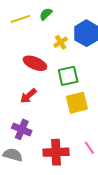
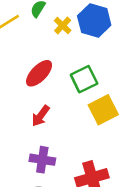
yellow cross: (61, 42) -> (63, 25), moved
red ellipse: (35, 63) -> (39, 73), turned -55

